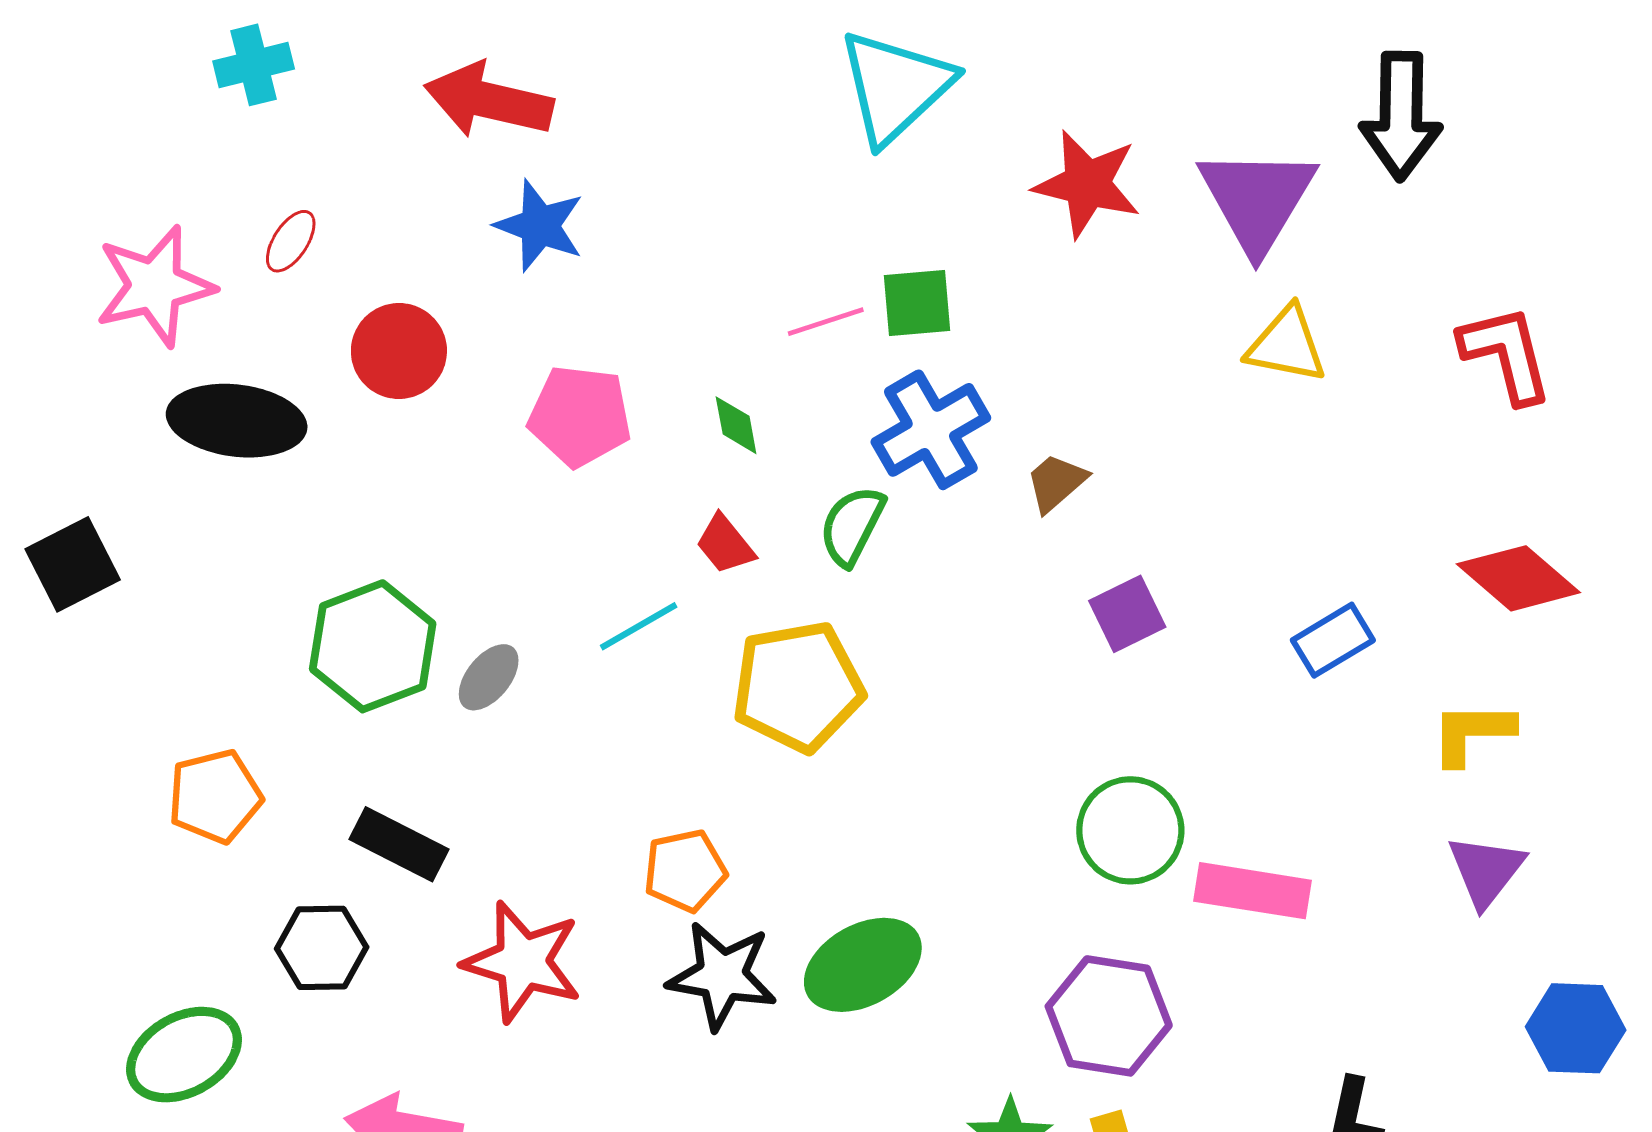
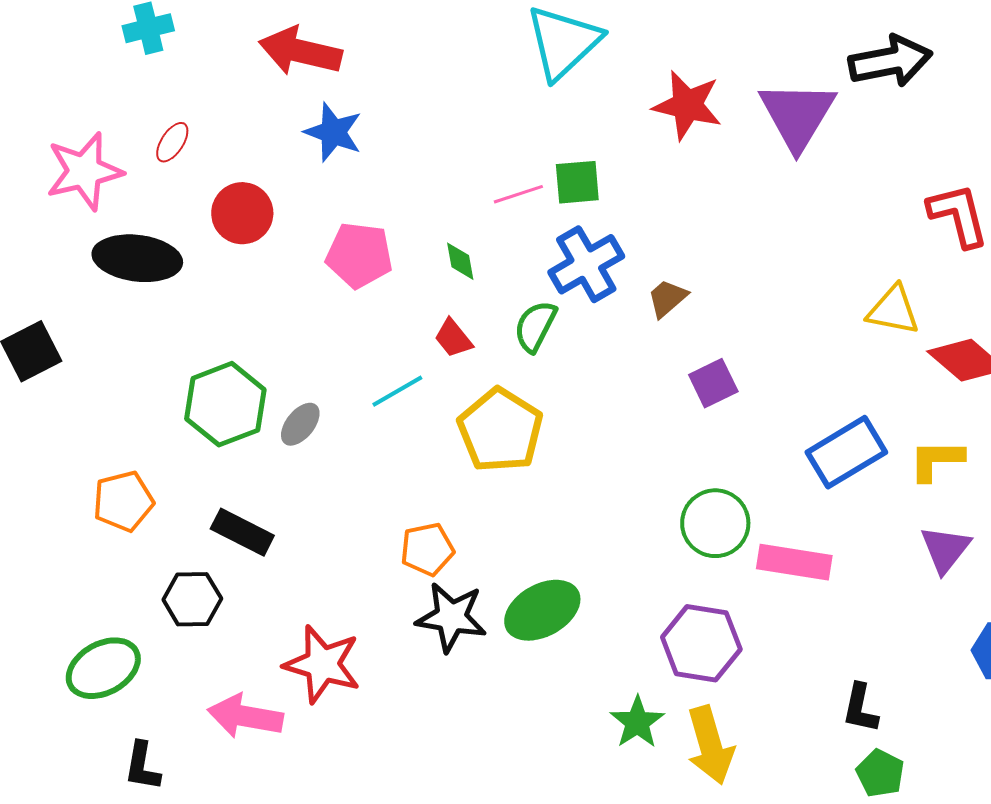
black arrow: (1401, 116) -> (890, 61), turned -102
yellow triangle: (1287, 345) -> (893, 310), moved
blue rectangle: (1333, 640) -> (846, 452), moved, size x1.5
yellow pentagon: (798, 687) -> (500, 430), turned -30
red star: (523, 962) -> (322, 664), moved

